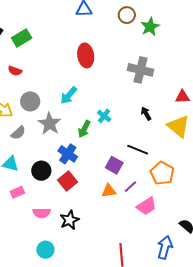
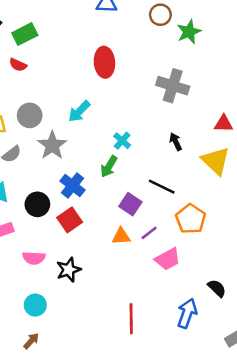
red semicircle: (15, 71) -> (18, 65), moved
green arrow: (84, 129) -> (109, 167), moved

